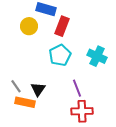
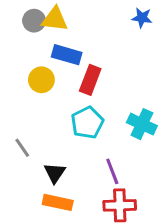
gray line: (16, 86) -> (22, 148), moved
orange rectangle: (25, 102) -> (58, 202), moved

